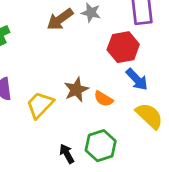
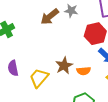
orange semicircle: (103, 99) -> (84, 71), turned -32

